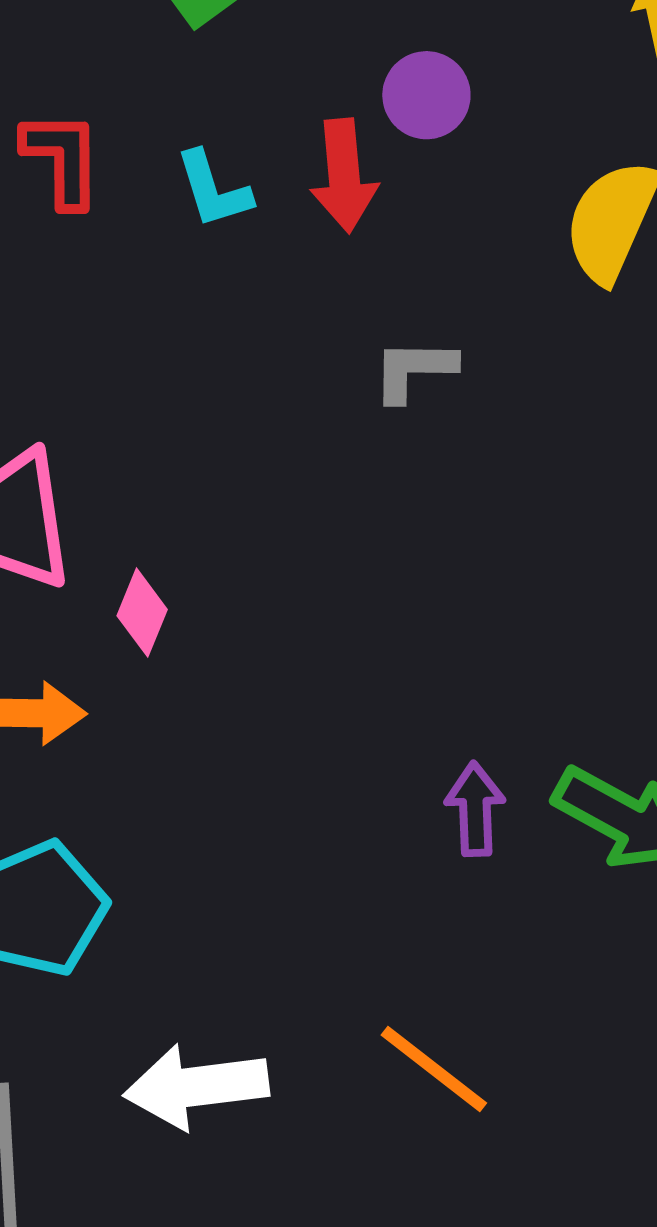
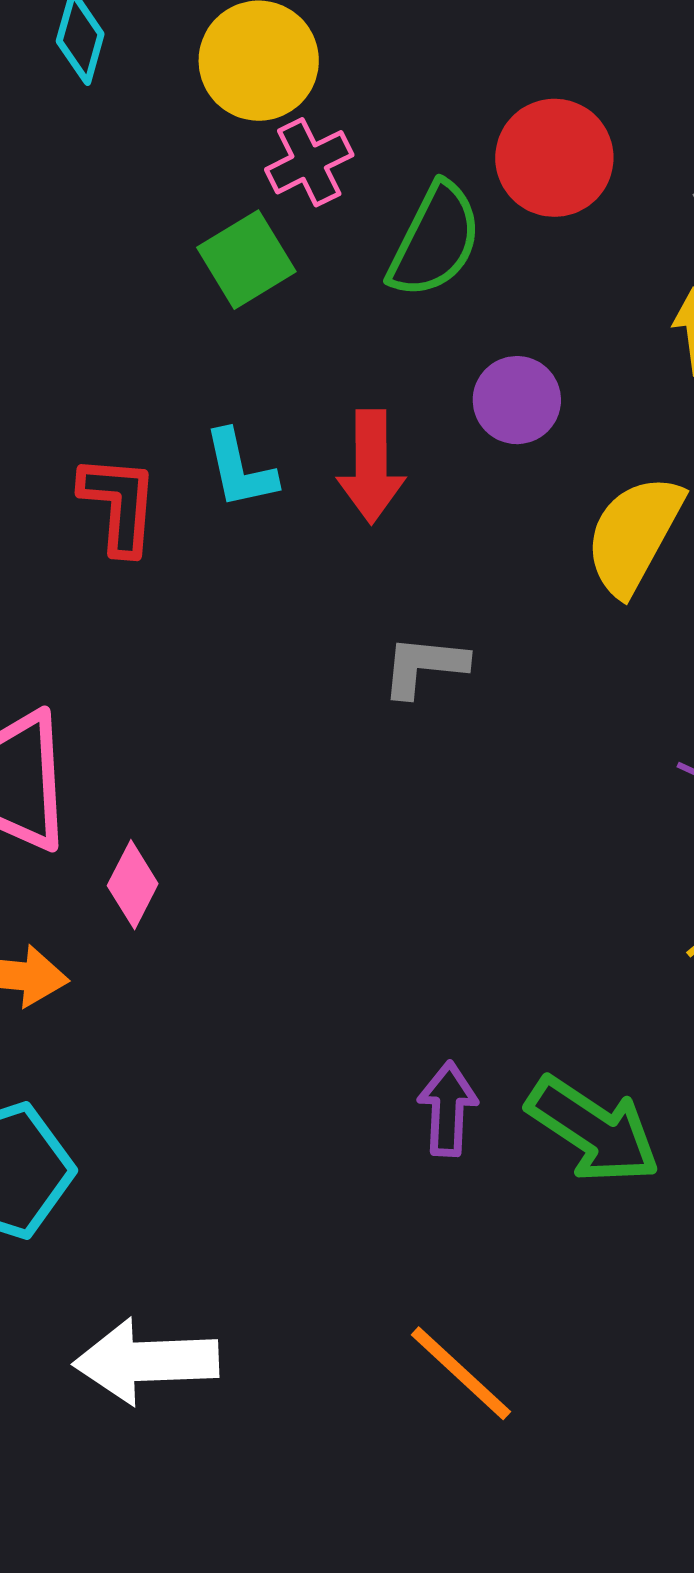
purple circle: (426, 95) -> (517, 400), moved
red L-shape: (62, 159) -> (119, 504), moved
orange line: (434, 1069) -> (461, 1373), moved

